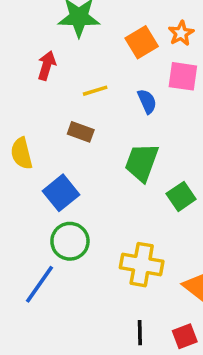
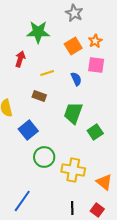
green circle: (70, 241) -> (44, 157), moved
blue line: (39, 284) -> (22, 201), moved
red square: (185, 336) -> (97, 210), turned -32

